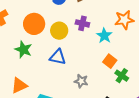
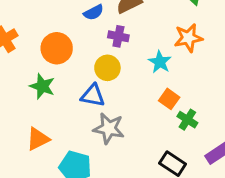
purple cross: (82, 23) -> (118, 36), moved
yellow circle: (59, 31) -> (107, 68), moved
gray star: (81, 81) -> (109, 128), moved, size x1.5

